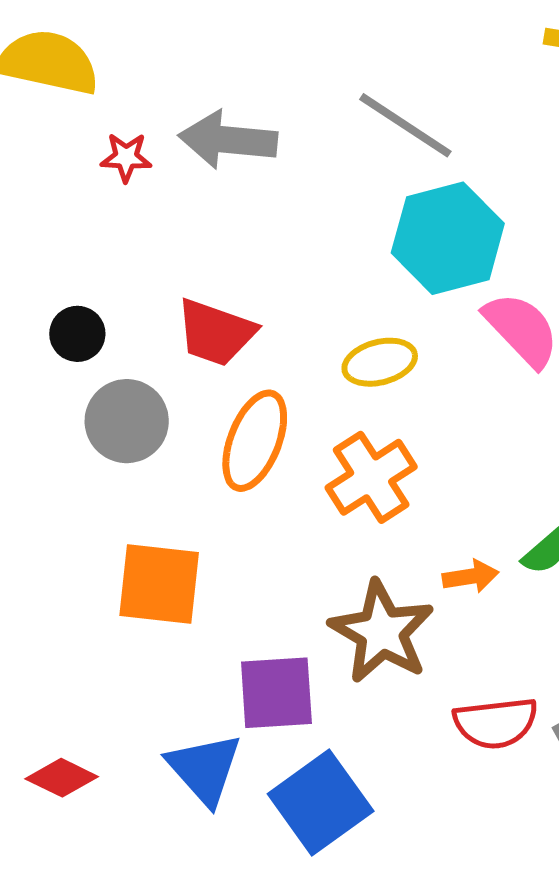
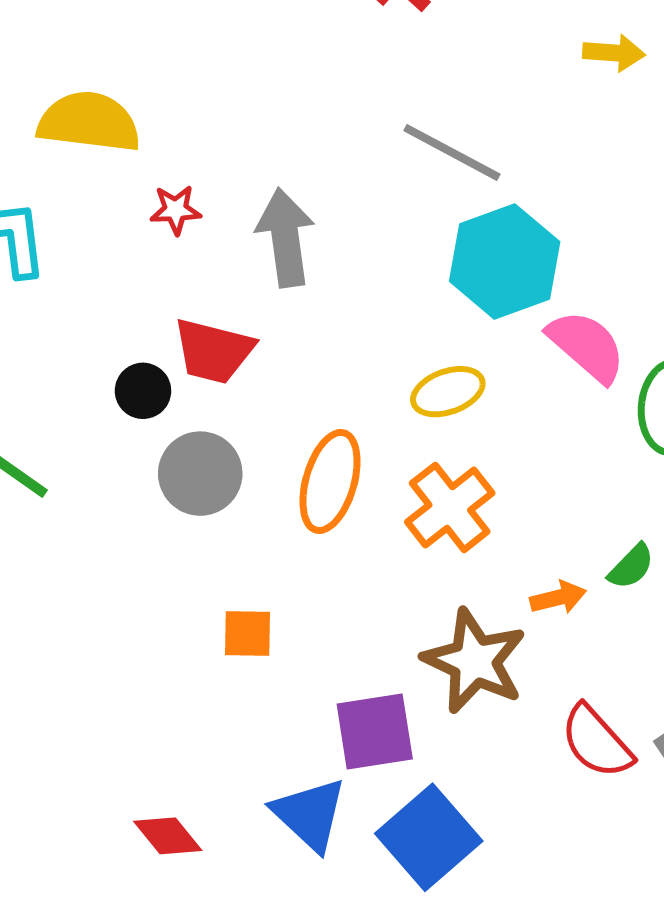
gray arrow: (228, 140) -> (285, 238), moved, turned 82
red trapezoid: (216, 333) -> (213, 351), moved
orange square: (159, 584) -> (247, 633), size x0.6
red semicircle: (496, 723) -> (597, 742), turned 60
red diamond: (62, 778) -> (168, 836), turned 30

